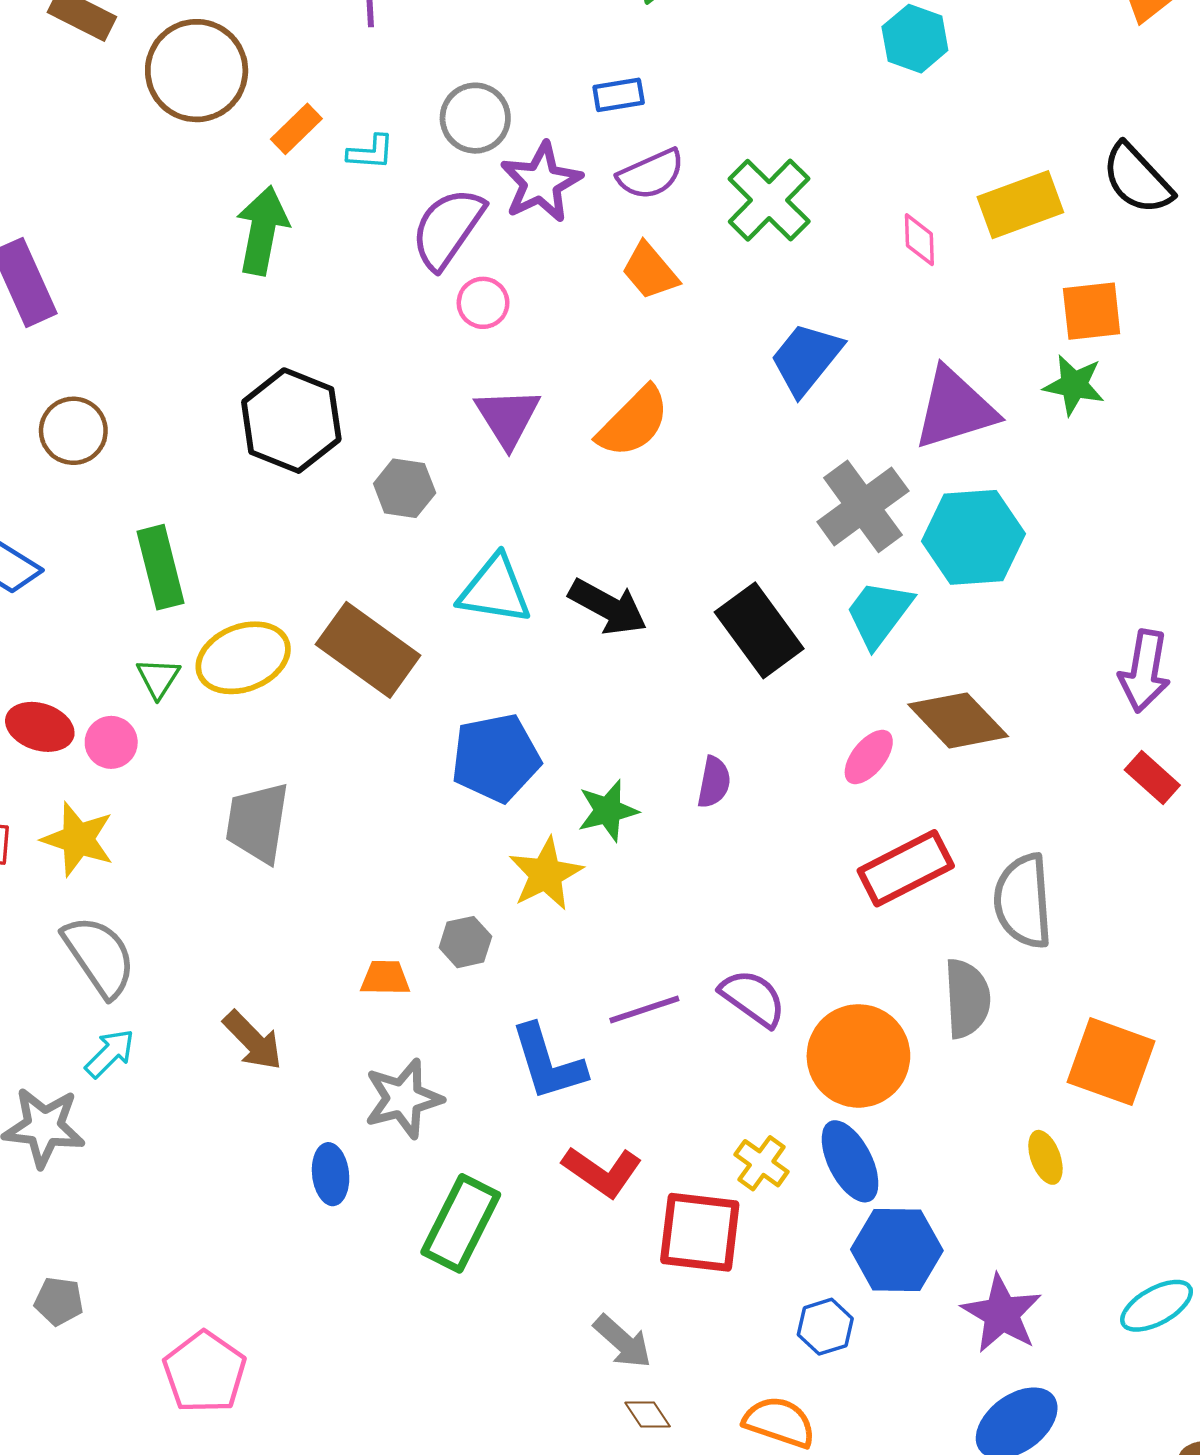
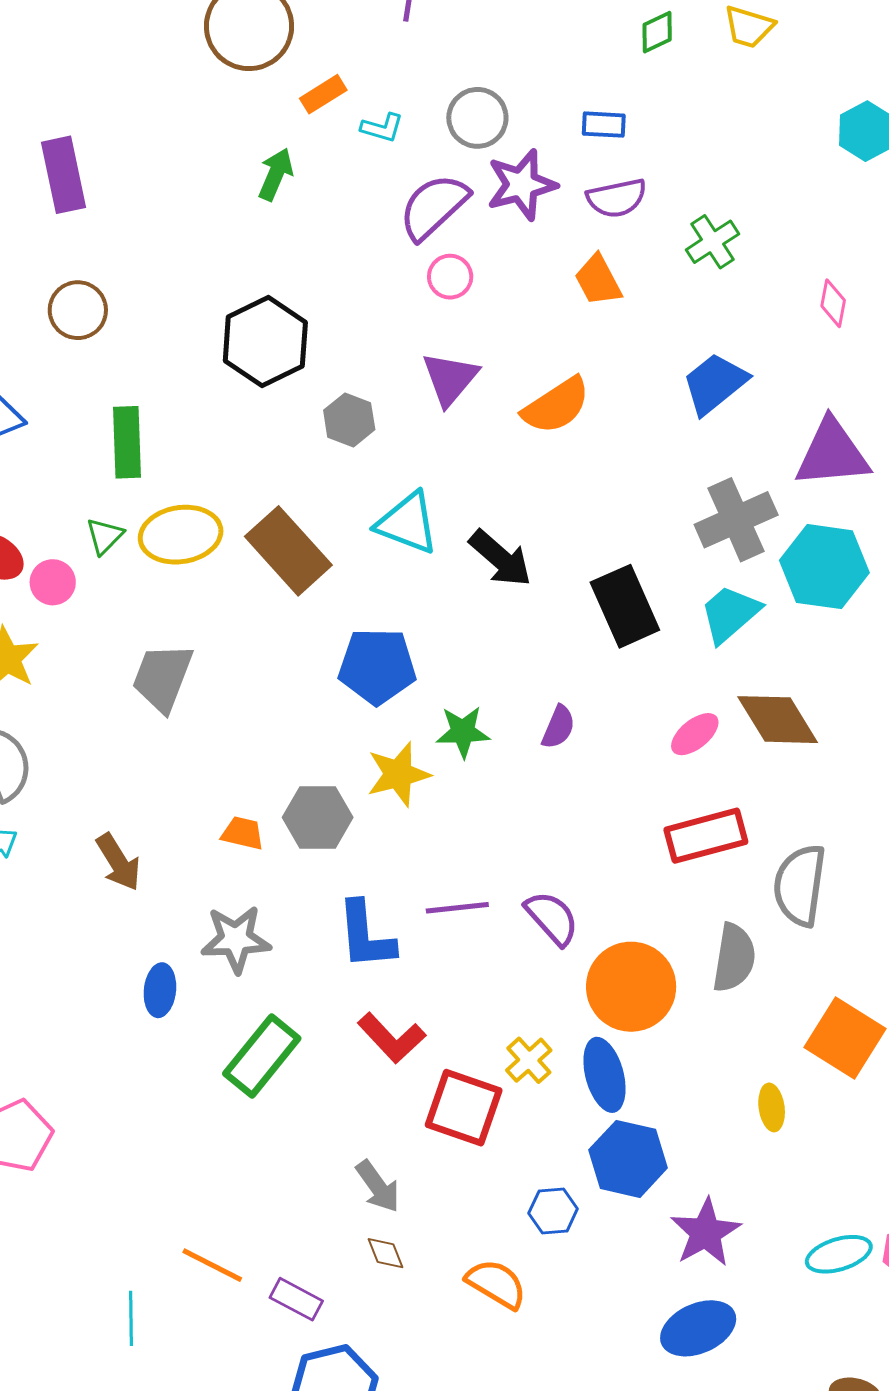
green cross: (769, 200) -> (713, 242), size x0.7
green arrow: (262, 230) -> (276, 174), size x0.7
gray hexagon: (465, 942) -> (318, 817), size x1.5

